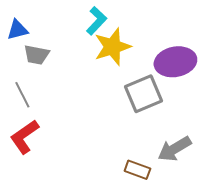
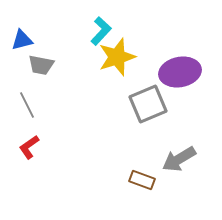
red L-shape: (24, 137) -> (29, 147), size x0.7

